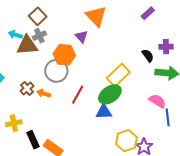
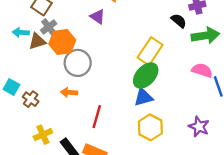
brown triangle: (27, 45) -> (37, 41), size x0.7
orange hexagon: (64, 55) -> (62, 42), moved
brown cross: (27, 89) -> (31, 99), moved
red line: (78, 95) -> (97, 117), moved
yellow hexagon: (127, 141) -> (150, 127), moved

